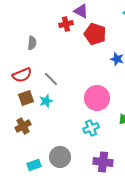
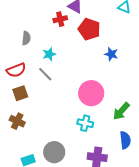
cyan star: (46, 101) -> (49, 54), moved
brown cross: (23, 126) -> (17, 121), turned -35
cyan cross: (91, 128) -> (85, 123), turned 35

